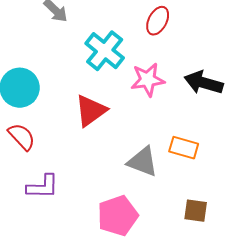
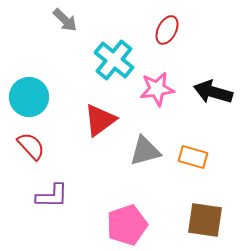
gray triangle: (143, 162) -> (145, 151), moved, turned -36
brown square: (196, 211) -> (205, 220), size x1.5

